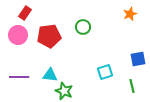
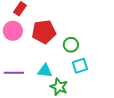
green circle: (83, 27) -> (71, 45), moved
cyan square: (105, 72) -> (80, 66), moved

